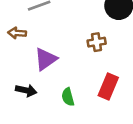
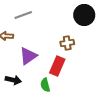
red rectangle: (108, 86) -> (57, 66), moved

